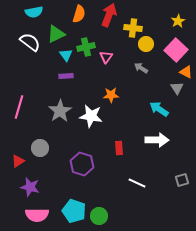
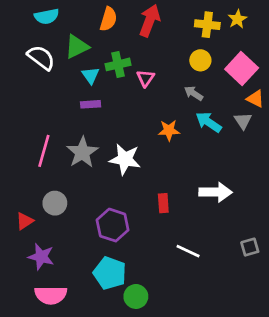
yellow star: (178, 21) -> (237, 19), moved
yellow cross: (133, 28) -> (207, 25), moved
orange star: (111, 95) -> (169, 130), moved
pink line: (19, 107) -> (44, 151), moved
cyan arrow: (159, 109) -> (209, 122), moved
cyan pentagon: (74, 211) -> (110, 273), moved

